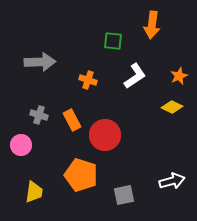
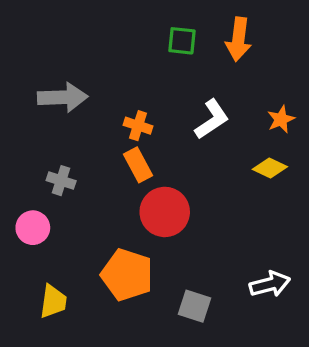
green square: (113, 41) -> (182, 41), moved
orange rectangle: (72, 120) -> (138, 165), moved
gray square: (124, 195) -> (195, 306), turned 30

